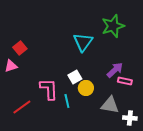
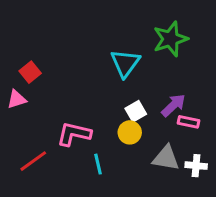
white square: (75, 77) -> (136, 111), moved
pink L-shape: (49, 89) -> (74, 134), turned -75
cyan line: (67, 101) -> (98, 164), moved
white cross: (130, 118) -> (196, 166), moved

